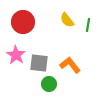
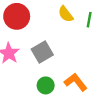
gray square: (39, 63) -> (42, 52), moved, turned -36
orange L-shape: (70, 65) -> (76, 82), moved

